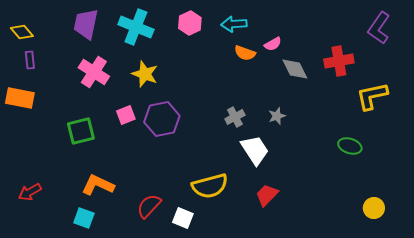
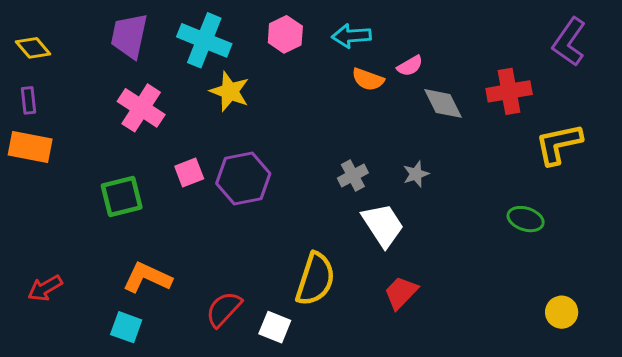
purple rectangle: (30, 60) -> (29, 100), moved
yellow star: (145, 74) -> (230, 91), moved
yellow semicircle: (210, 186) -> (315, 279), turned -57

